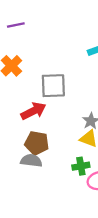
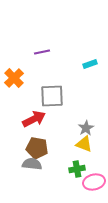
purple line: (16, 25) -> (42, 52), moved

